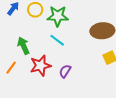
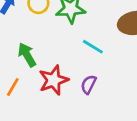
cyan line: (57, 40) -> (93, 47), moved

